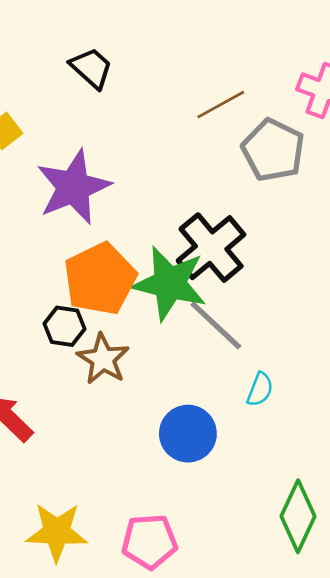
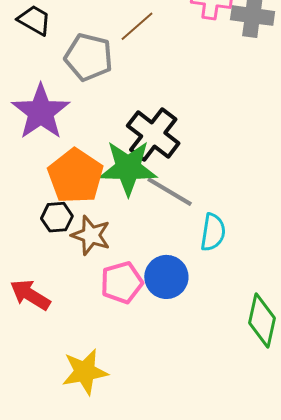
gray pentagon: (273, 150) -> (89, 57), moved
cyan semicircle: (260, 389) -> (213, 232), size x1.4
pink pentagon: (149, 542) -> (122, 283), moved

